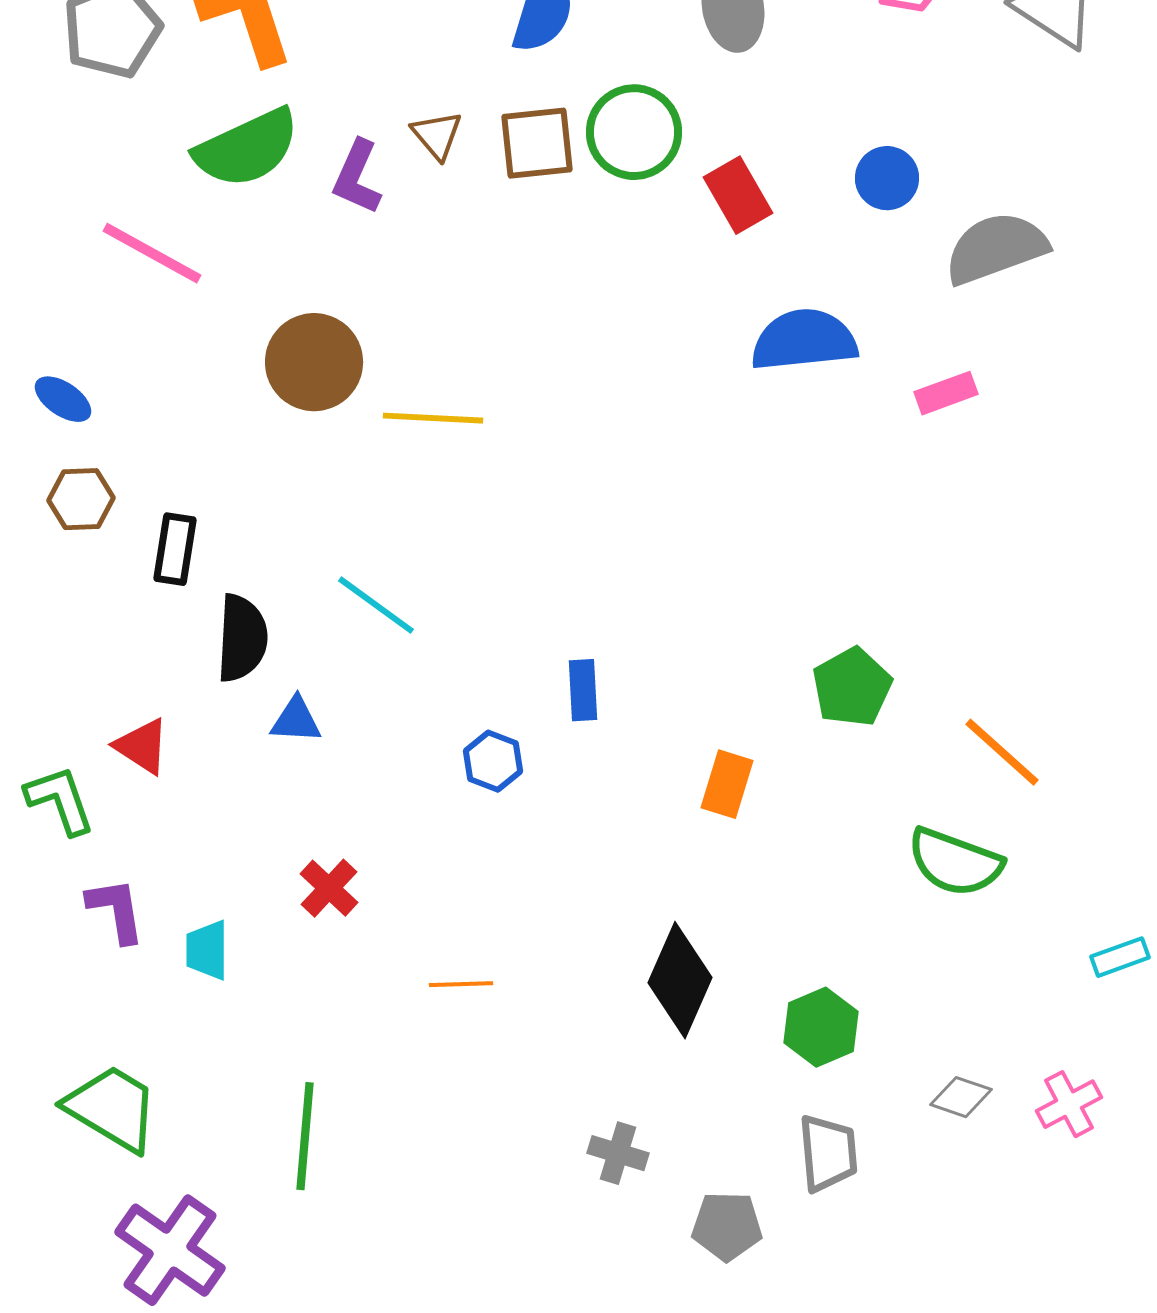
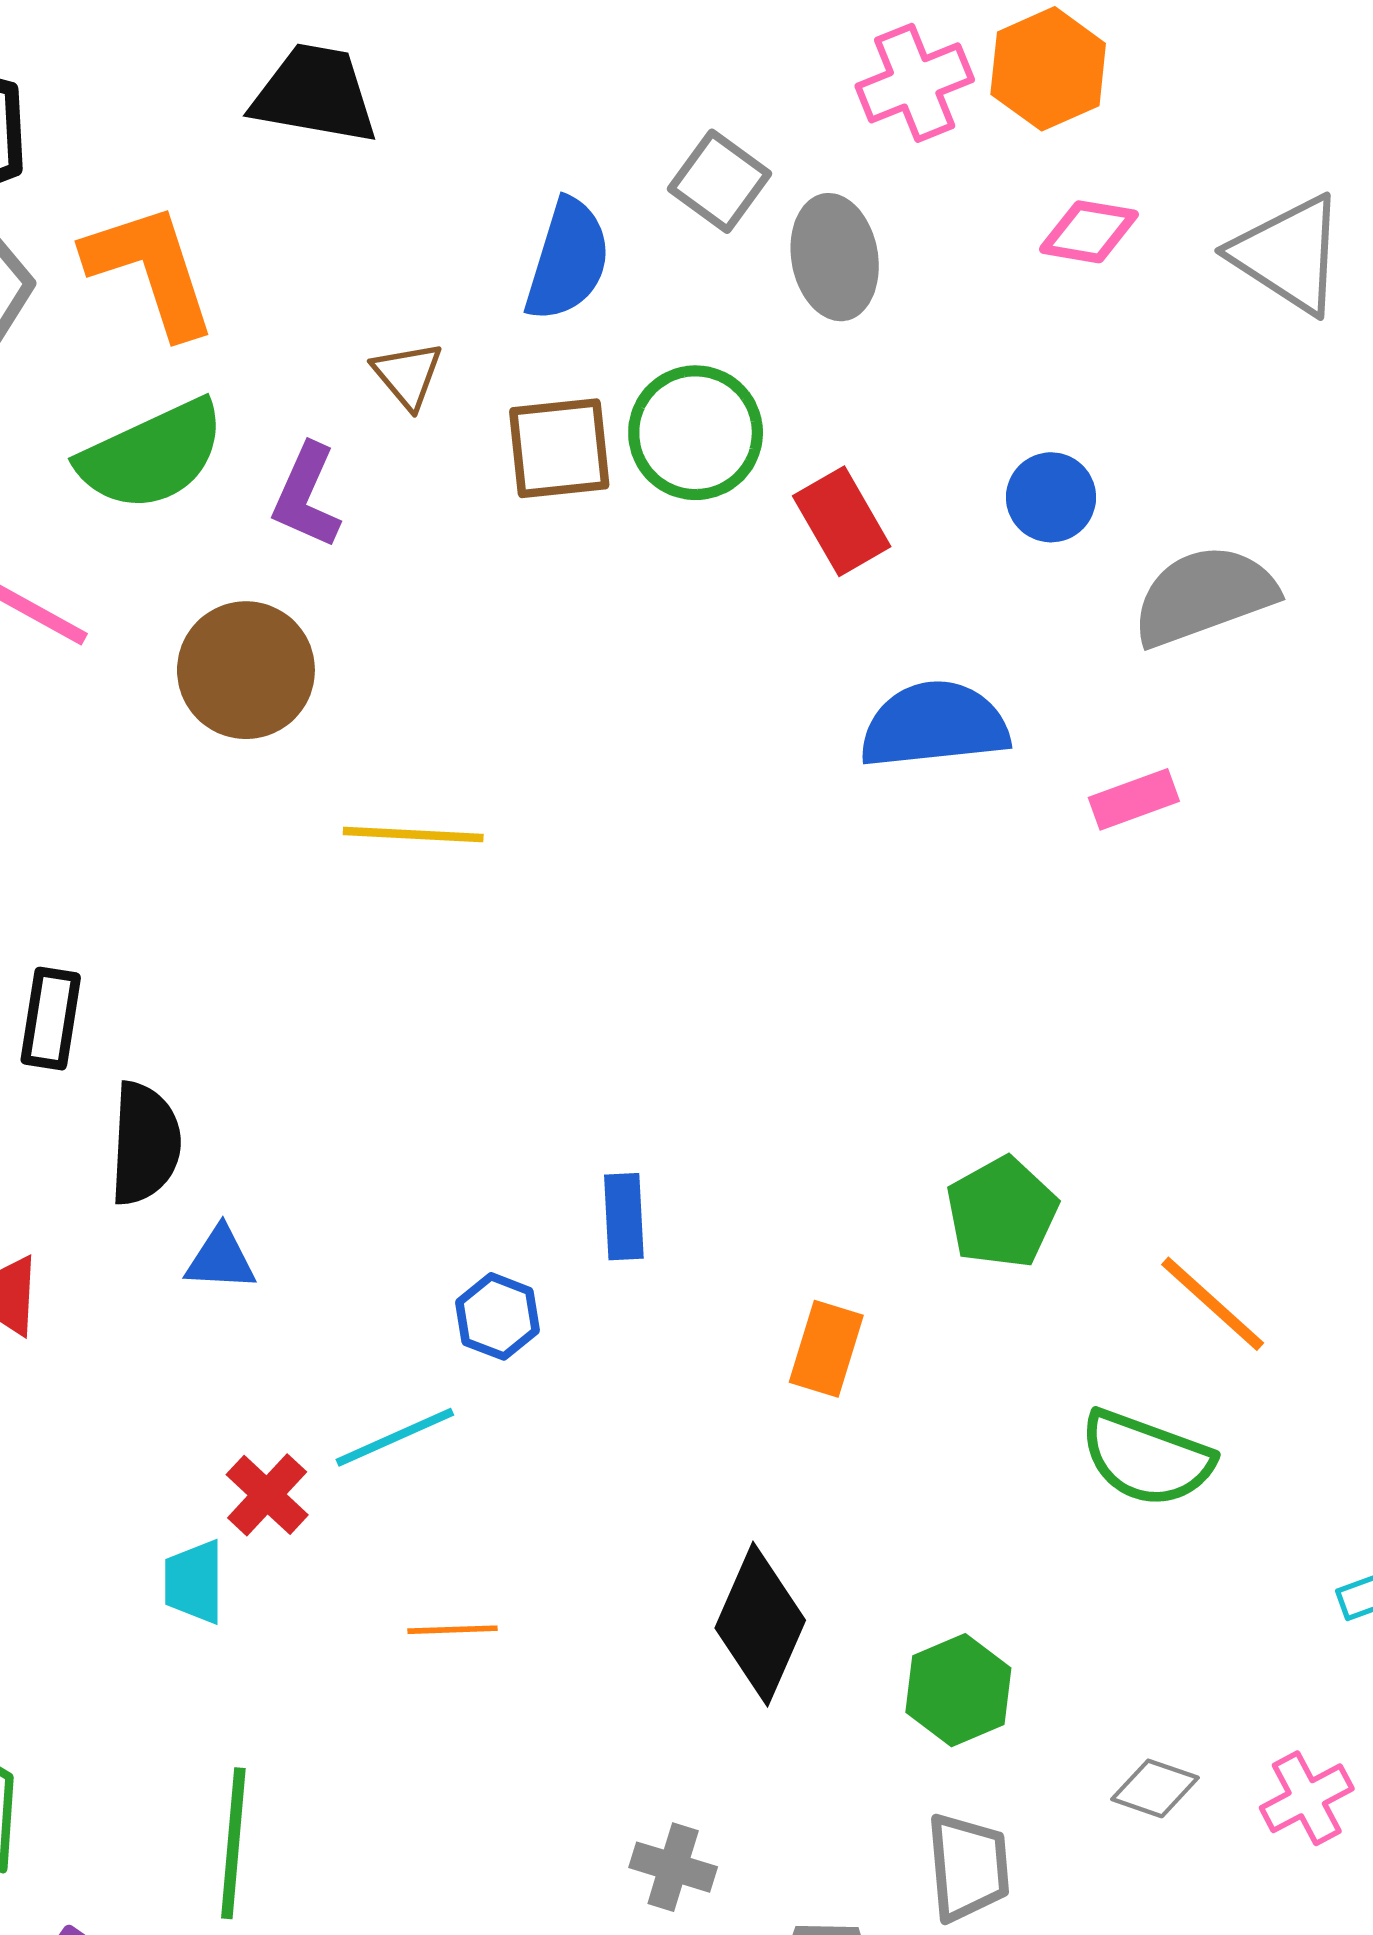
brown triangle: (437, 135) -> (408, 375), moved
brown circle: (314, 362) -> (246, 670), moved
cyan line: (376, 605) -> (395, 1437), moved, turned -60
cyan trapezoid: (207, 950) -> (194, 1582), moved

